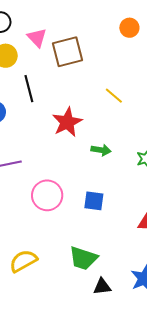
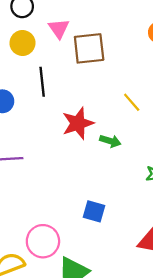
green arrow: (101, 150) -> (110, 141), moved
pink circle: (47, 195) -> (43, 241), moved

